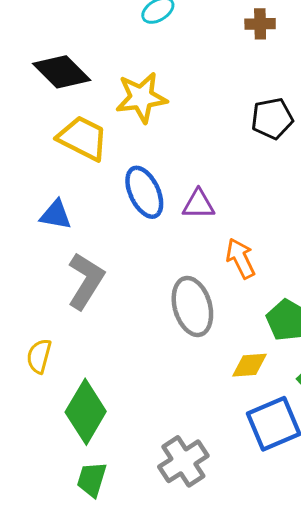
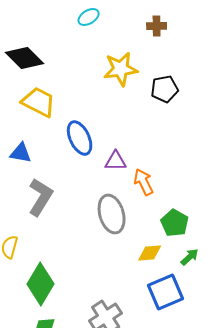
yellow star: (141, 98) -> (121, 69), moved
purple triangle: (198, 204) -> (116, 161), moved

